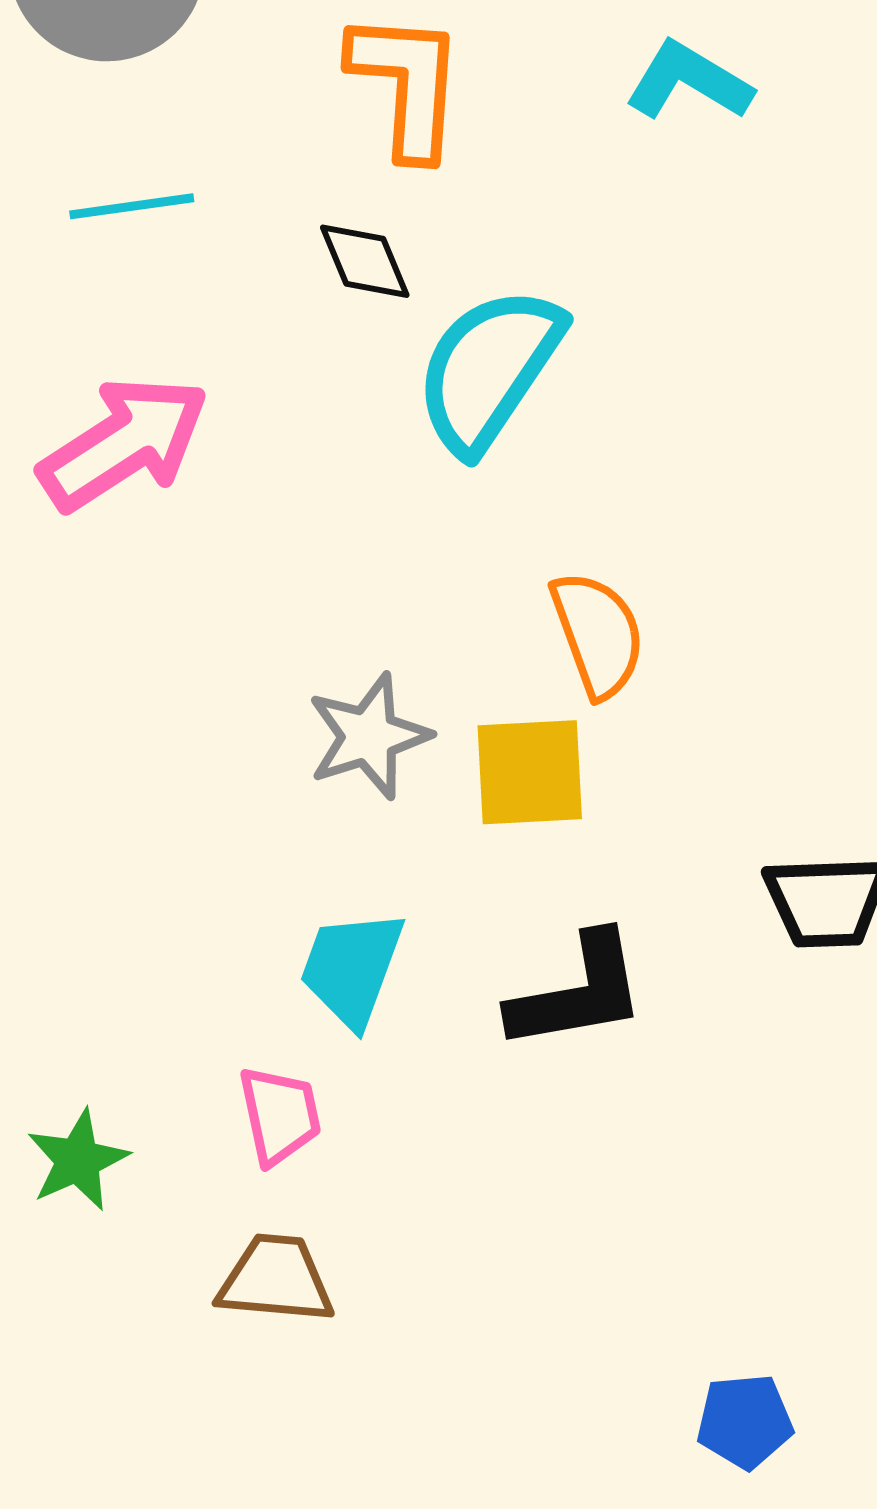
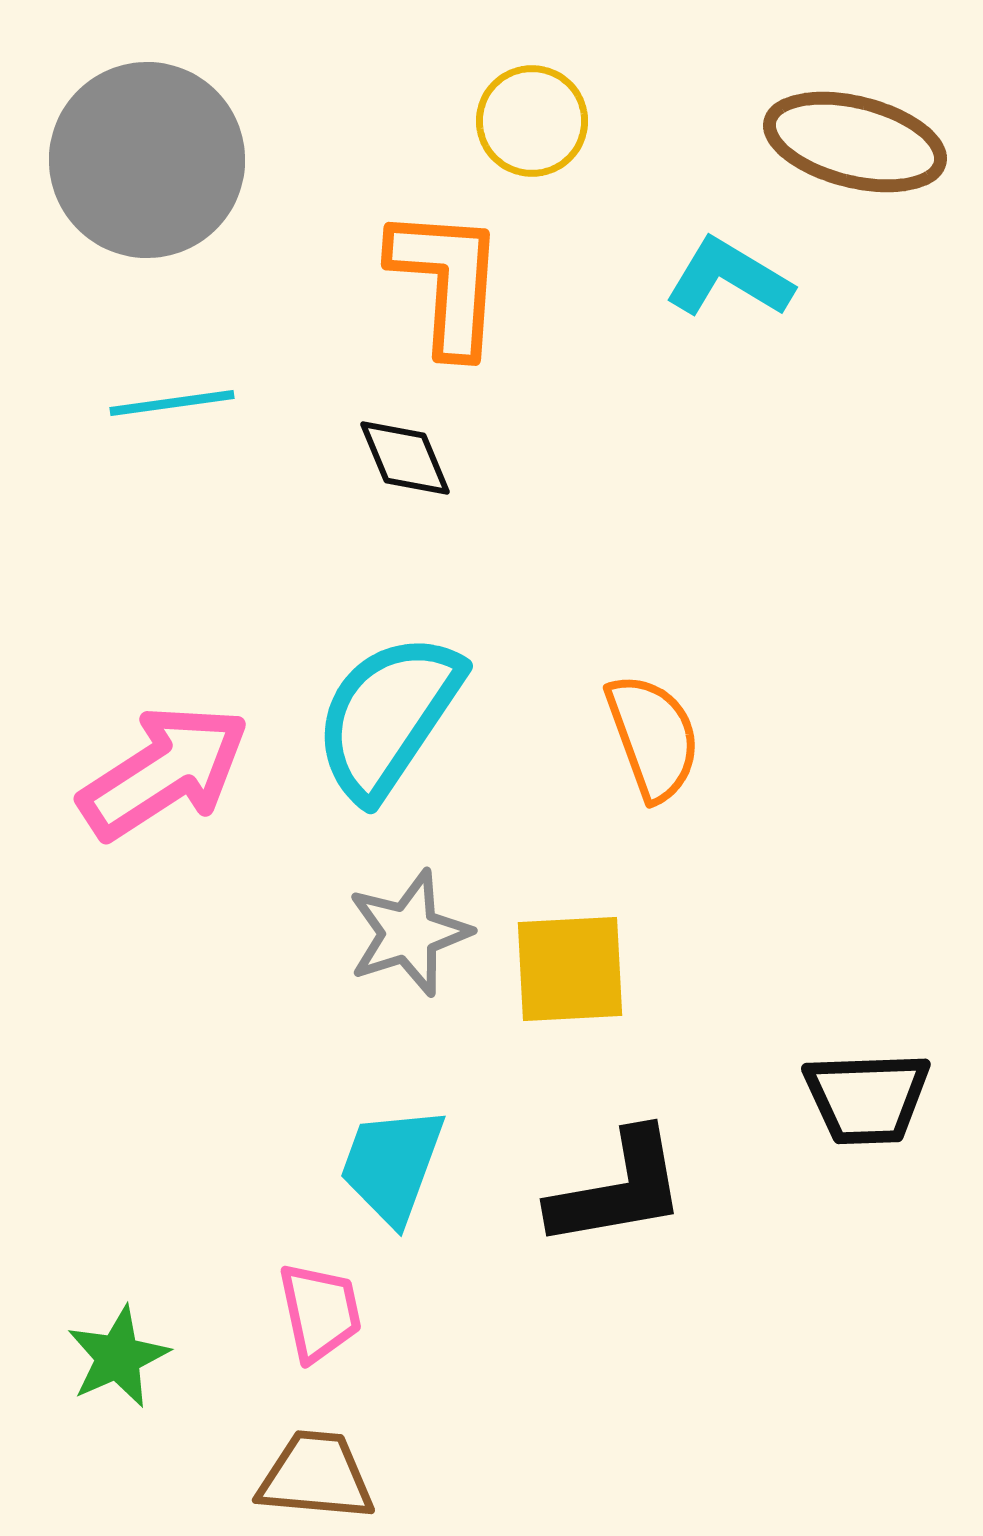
cyan semicircle: (489, 369) -> (388, 716), moved
pink arrow: (124, 443) -> (164, 772), moved
orange semicircle: (598, 634) -> (653, 737), moved

